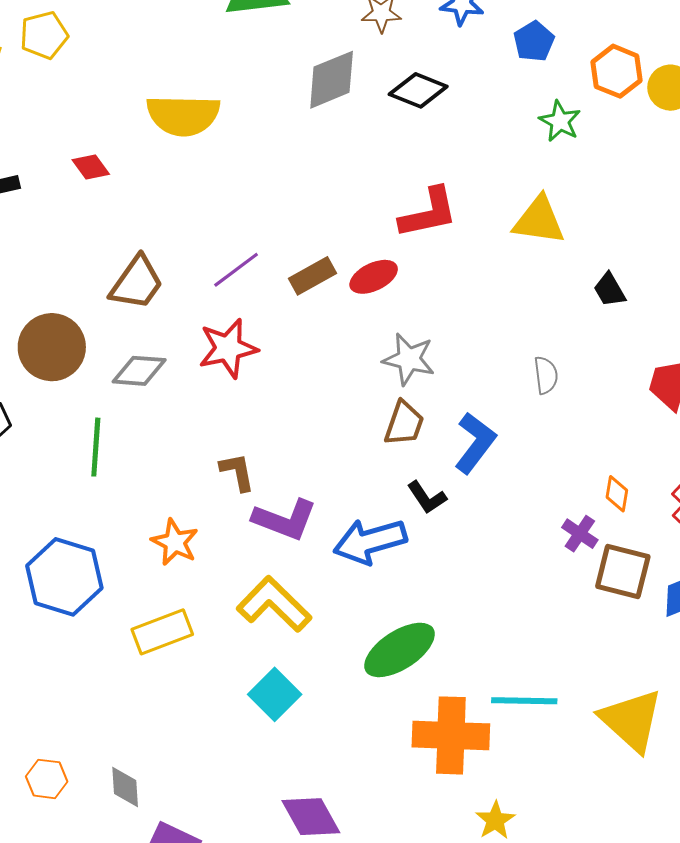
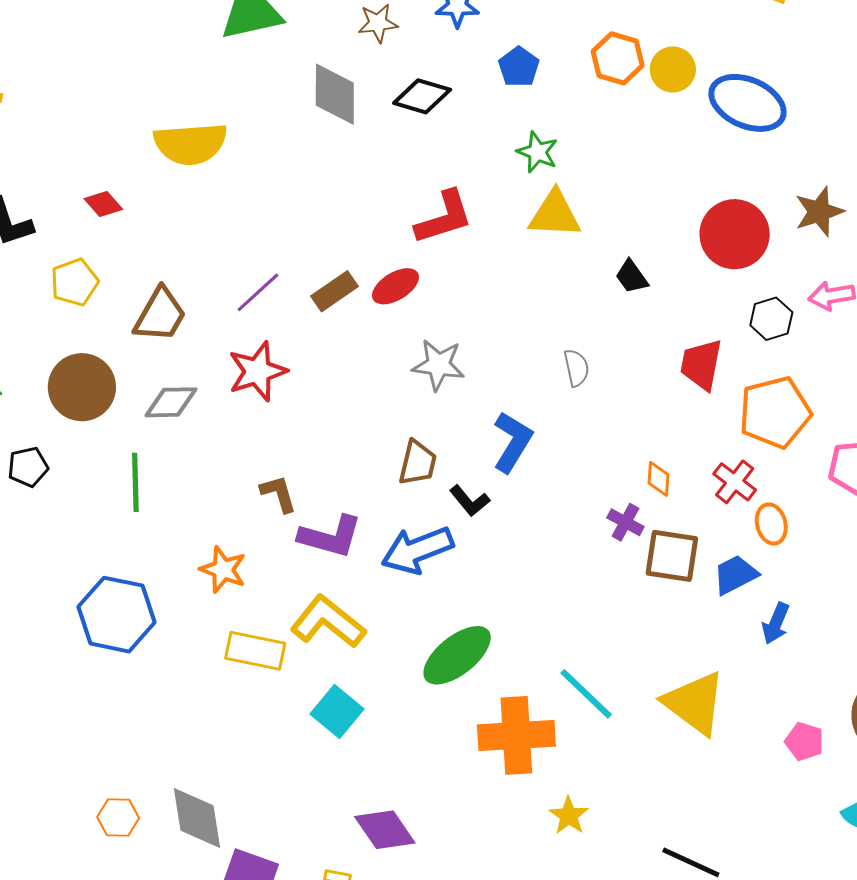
yellow pentagon: (44, 35) -> (74, 282), moved
blue pentagon: (534, 41) -> (519, 67), moved
gray diamond: (332, 80) -> (335, 94), turned -62
green star: (560, 121) -> (537, 152), moved
brown trapezoid: (404, 423) -> (418, 463), moved
yellow rectangle: (162, 632) -> (255, 651), moved, turned 38
cyan line: (524, 701) -> (586, 694), turned 48
gray diamond: (125, 787) -> (197, 818), size x1.6

